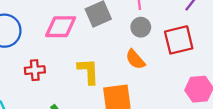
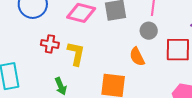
yellow L-shape: (88, 71) -> (76, 54), moved

